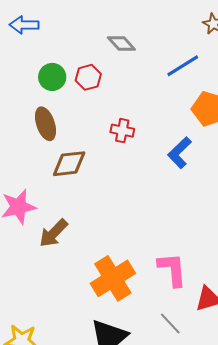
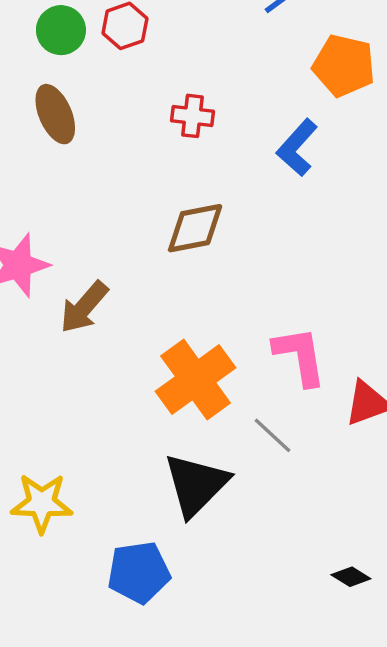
brown diamond: (69, 164) -> (195, 228), moved
gray line: (170, 323) -> (273, 435), moved

